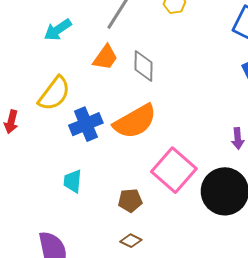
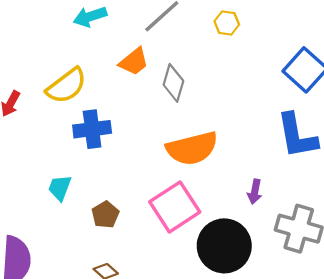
orange semicircle: (135, 121) -> (192, 148), moved
brown pentagon: (130, 200) -> (105, 215), moved, turned 30

